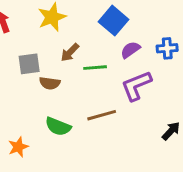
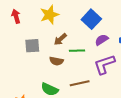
brown semicircle: (50, 83) -> (56, 61), moved

